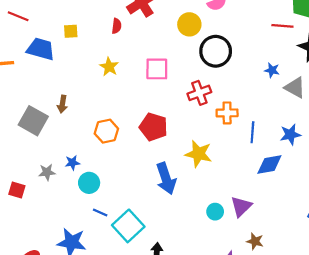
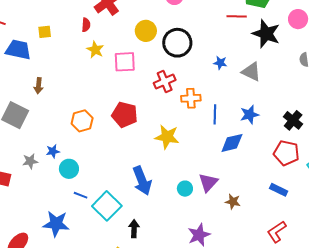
yellow circle: (189, 24) -> (146, 31), moved
yellow star: (109, 67) -> (95, 50), moved
blue star: (272, 70) -> (220, 63), moved
brown arrow: (62, 104) -> (39, 86), moved
blue arrow: (166, 179) -> (142, 181), moved
brown star: (255, 241) -> (233, 202), moved

